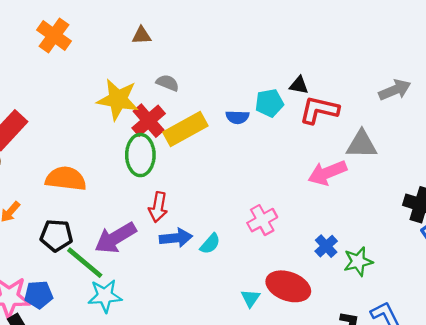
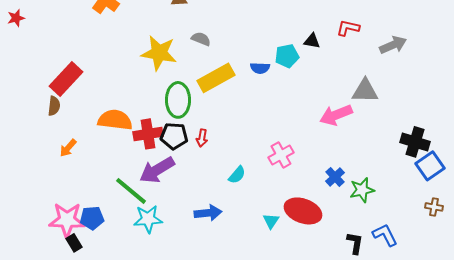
red L-shape: (319, 110) -> (348, 28), moved, size x0.7
red cross: (149, 121) -> (148, 134), moved, turned 32
red arrow: (158, 207) -> (202, 138), moved, size x0.7
black pentagon: (56, 235) -> (174, 136), moved
blue arrow: (176, 238) -> (208, 213), moved

